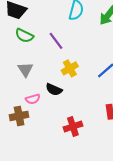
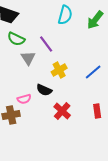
gray triangle: (25, 69) -> (28, 58), moved
red cross: (73, 127) -> (62, 111), moved, turned -30

